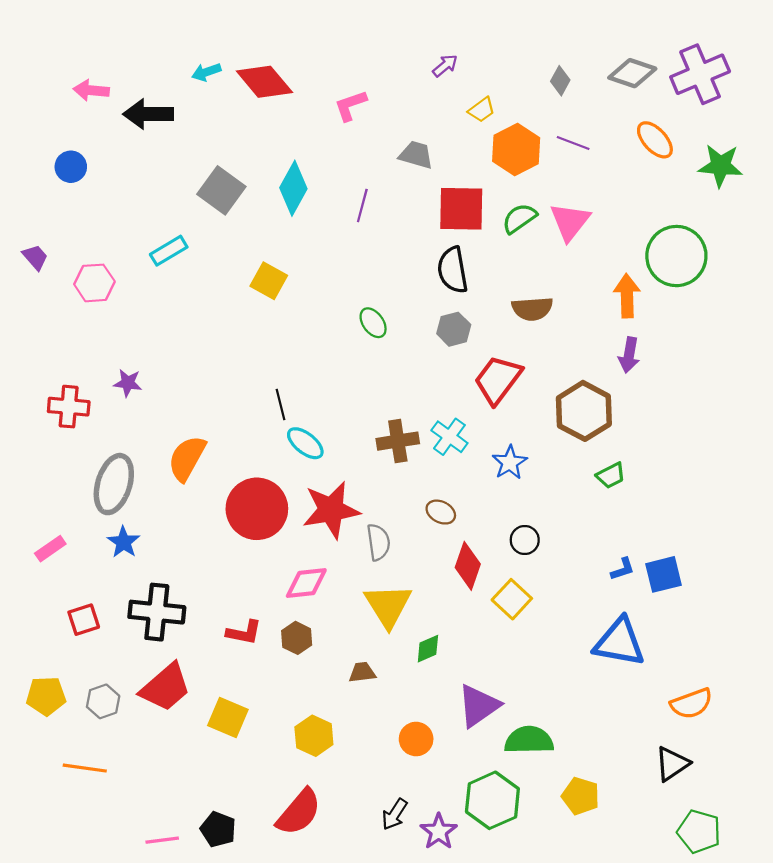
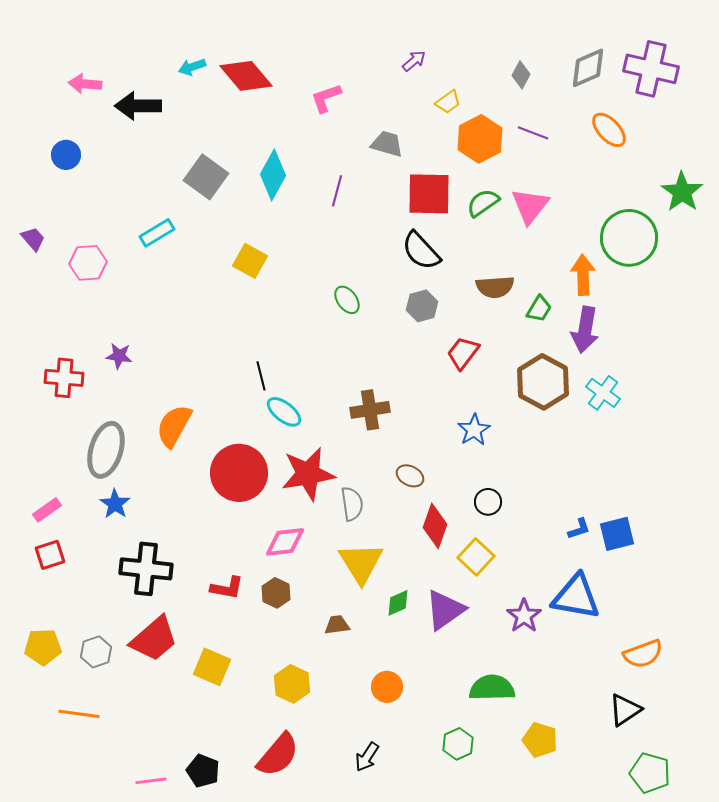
gray diamond: (632, 73) -> (588, 68), turned -42
purple cross: (700, 74) -> (651, 69), turned 36
green star: (721, 166) -> (682, 192), moved, turned 30
black semicircle: (453, 270) -> (421, 251), turned -33
purple arrow: (629, 355) -> (585, 330), size x1.4
red trapezoid: (498, 380) -> (463, 353), size x0.7
cyan cross: (449, 437) -> (603, 393), moved
green trapezoid: (611, 475) -> (539, 309), moved, turned -32
red square: (84, 620) -> (50, 555), moved
purple triangle: (478, 706) -> (445, 610), moved
green hexagon: (492, 800) -> (458, 744), size x0.6
purple star: (439, 832) -> (524, 616), moved

